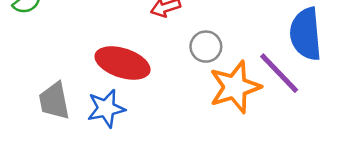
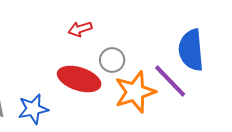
red ellipse: (123, 63) -> (79, 79), moved

